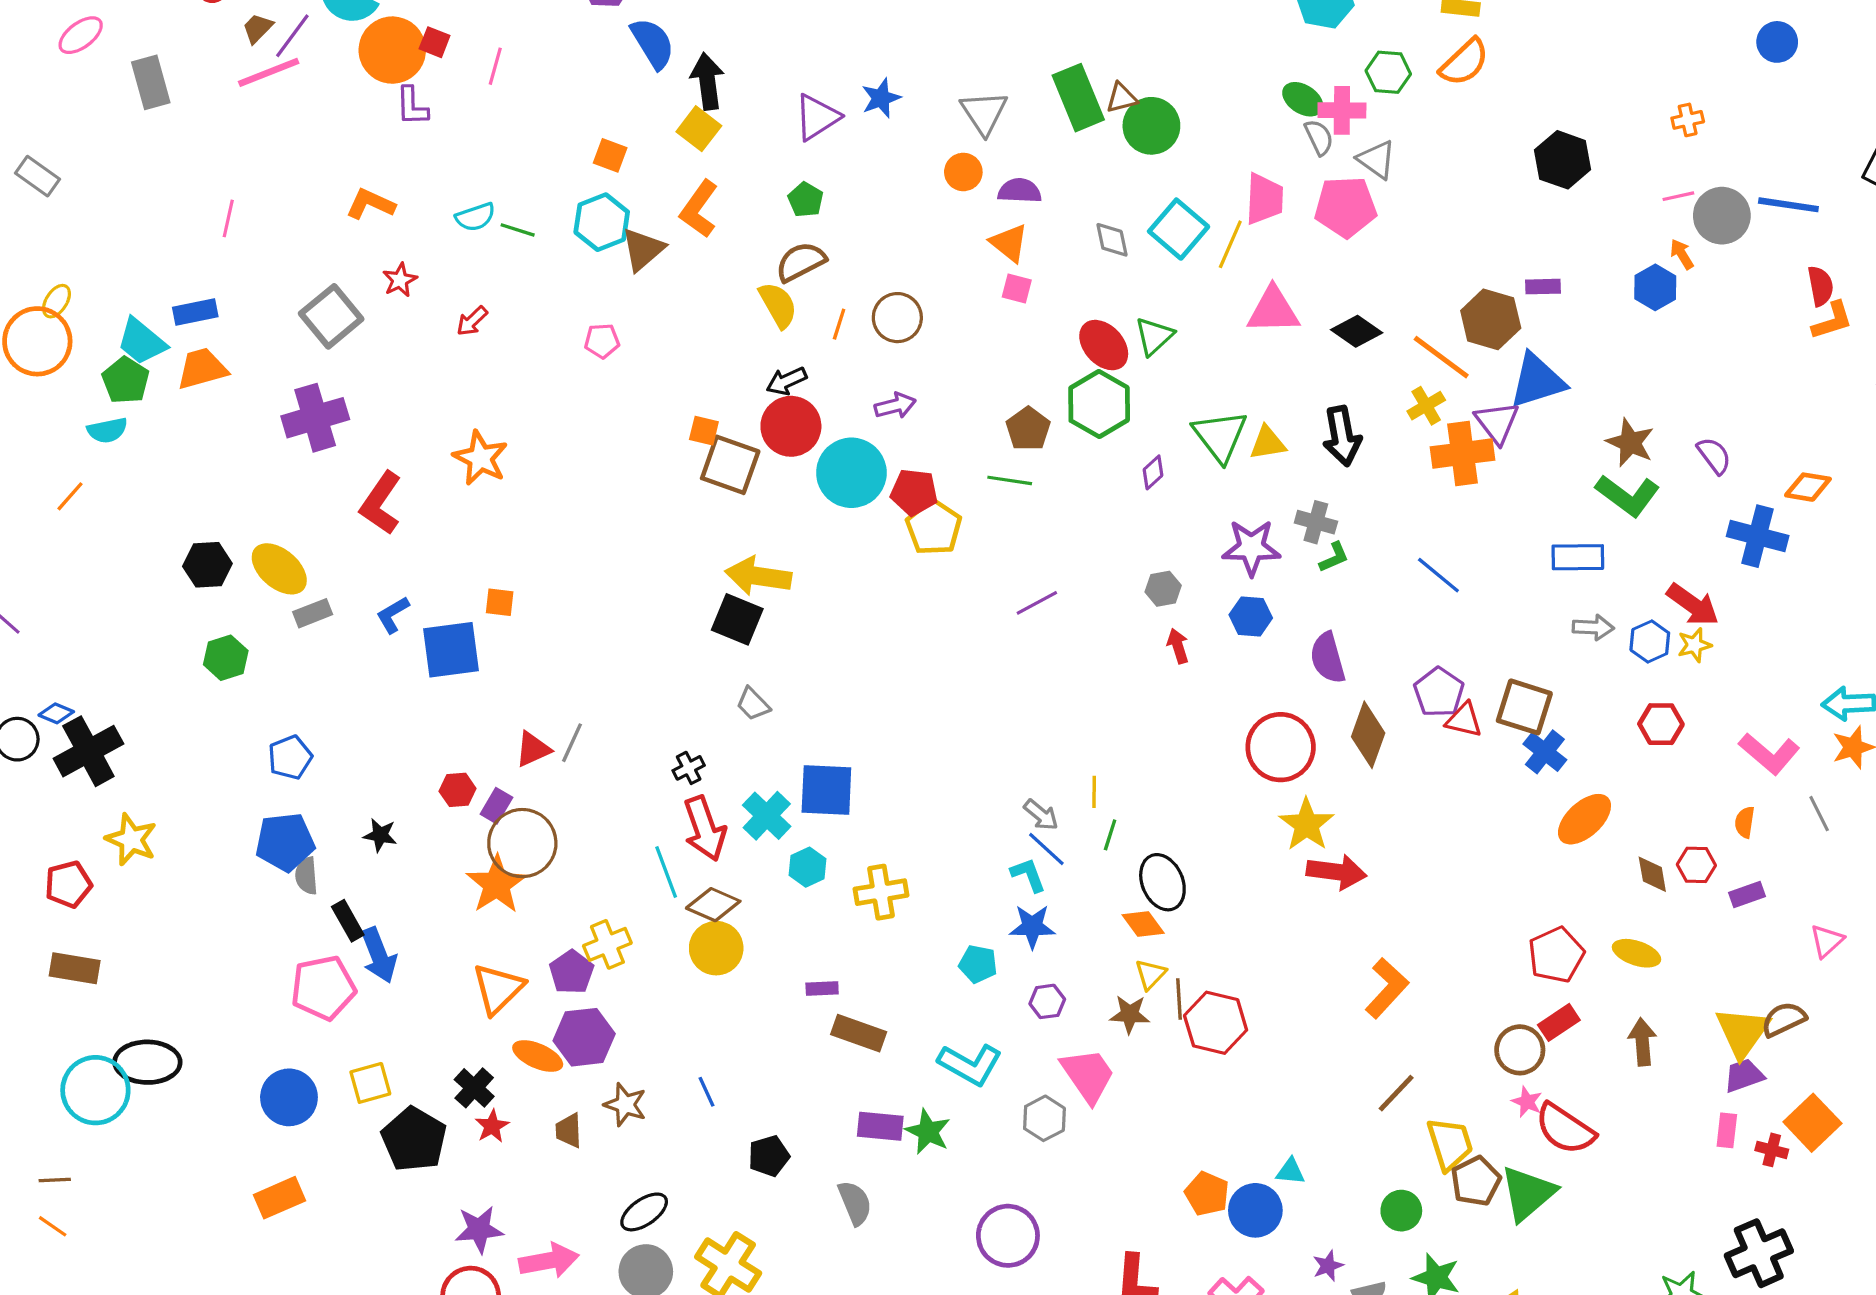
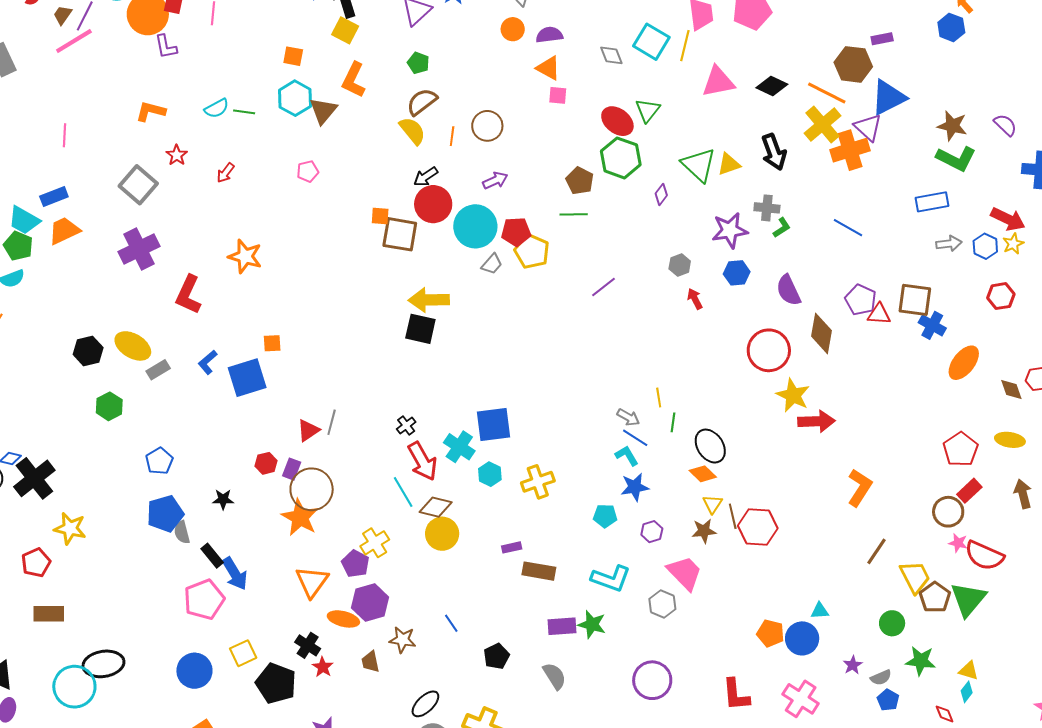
yellow cross: (1426, 406) -> (823, 125), size x1.6
gray trapezoid: (753, 704) -> (492, 264), moved, turned -85

